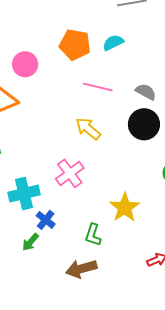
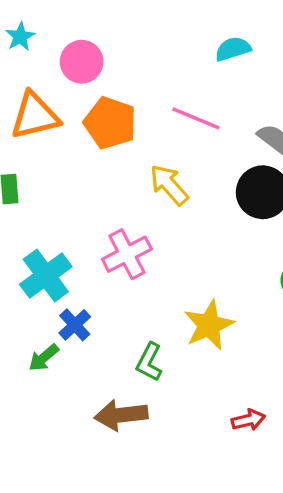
orange pentagon: (75, 45) -> (110, 123), moved
cyan cross: (24, 194) -> (46, 275), turned -32

